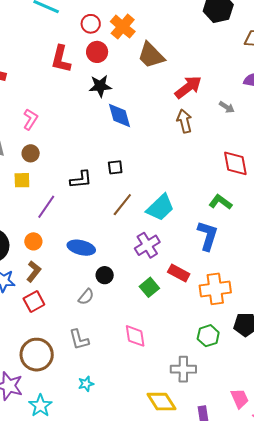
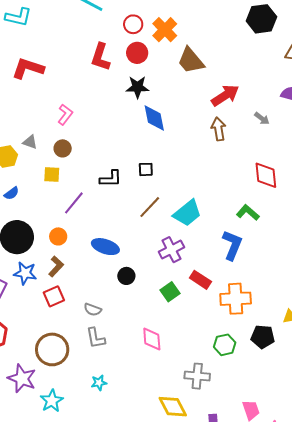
gray semicircle: (86, 297) -> (93, 310), moved, turned 66

